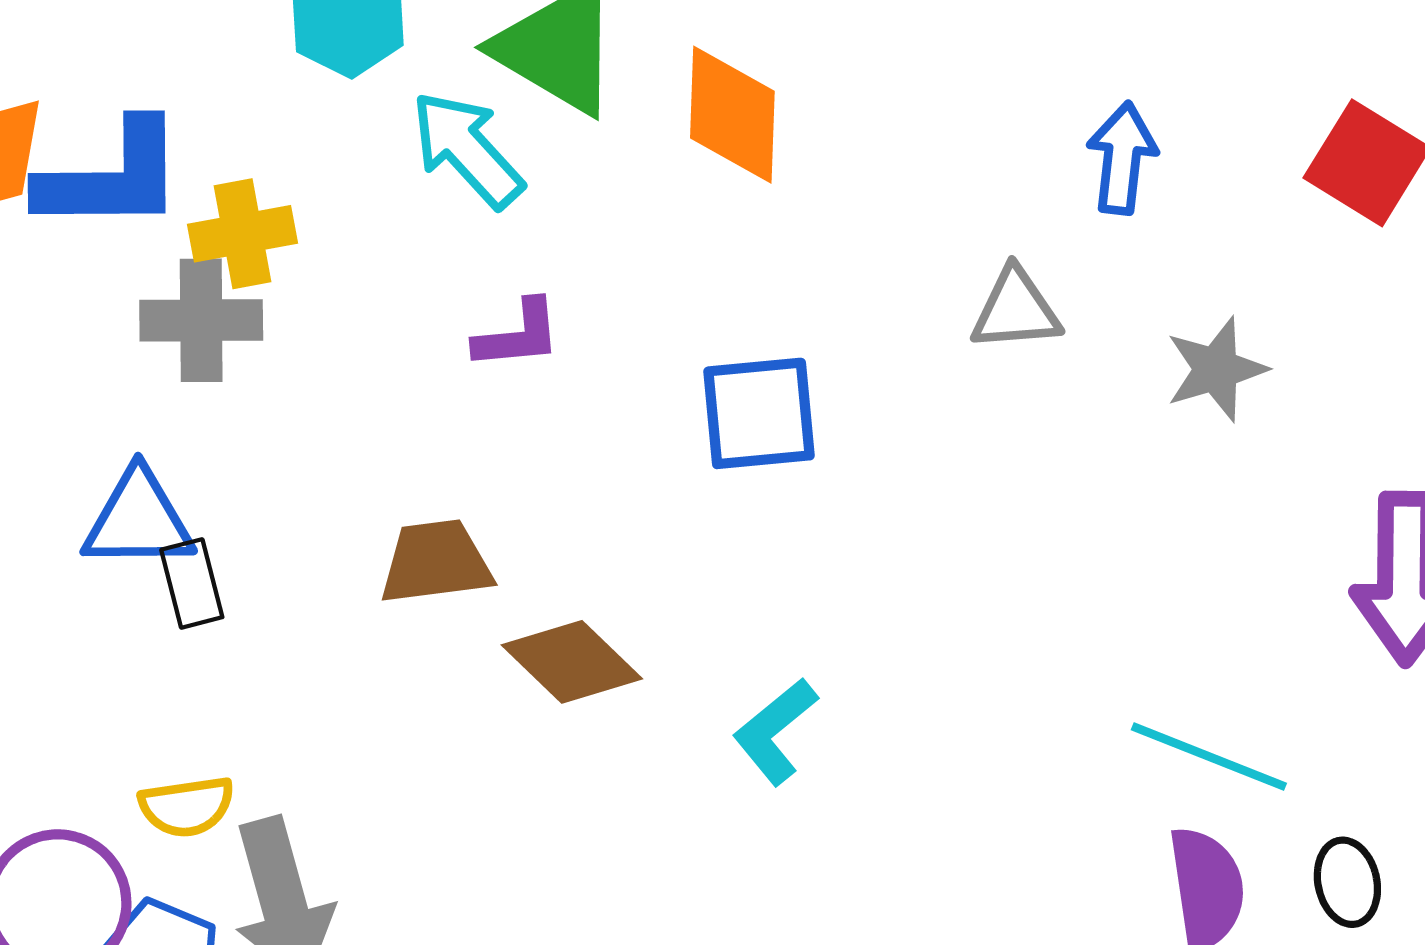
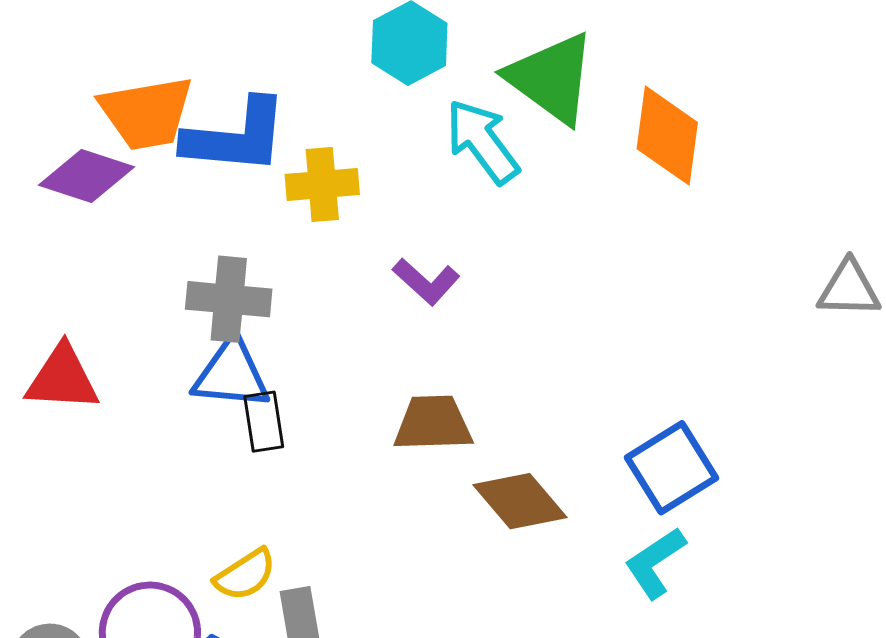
gray cross: (201, 320) -> (229, 299), moved
purple L-shape: (518, 335) -> (426, 282), moved, turned 42
blue square: (759, 413) -> (671, 468), moved, turned -32
yellow semicircle: (187, 807) -> (245, 575), turned -30

